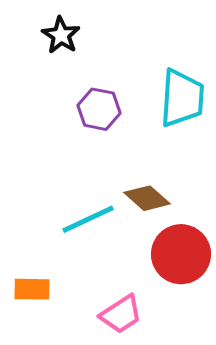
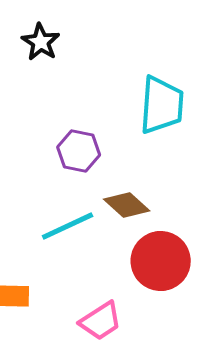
purple hexagon: (99, 109) -> (79, 151), moved

